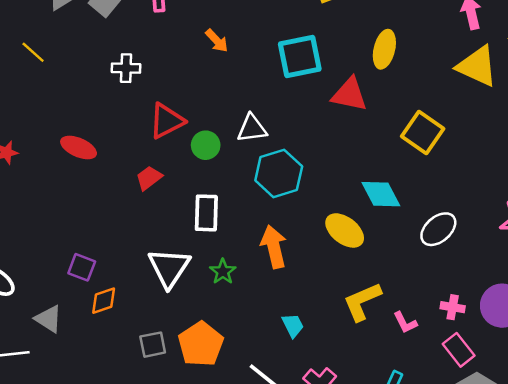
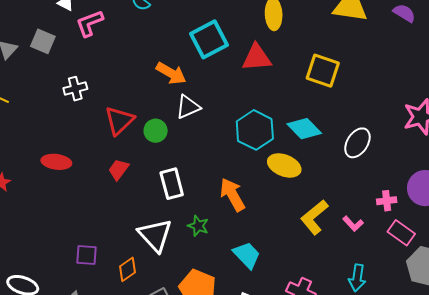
orange arrow: (217, 41) -> (171, 73), moved, size x1.4
cyan hexagon: (279, 173) -> (255, 130), moved
orange diamond: (104, 301) -> (128, 269), moved
cyan trapezoid: (293, 325) -> (247, 255), moved, size x1.4

